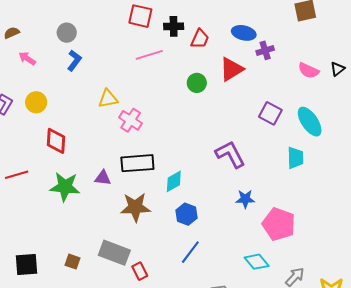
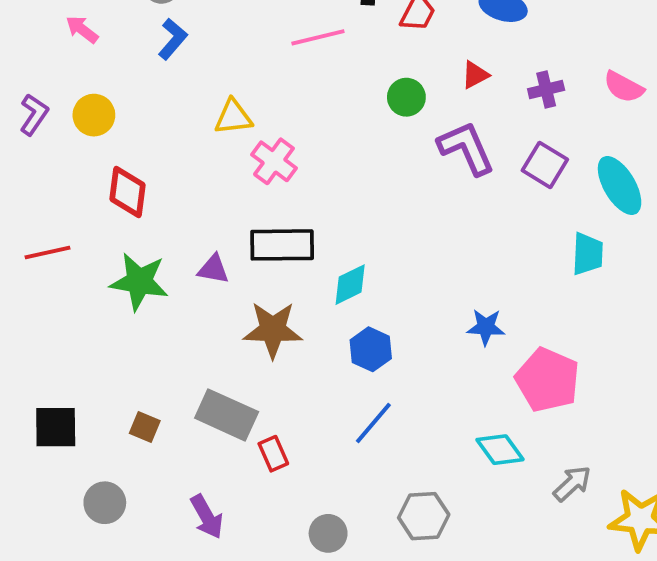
purple cross: (265, 50) -> (546, 89), moved
red triangle: (231, 69) -> (475, 75), size x0.6
purple L-shape: (230, 154) -> (466, 148), moved

